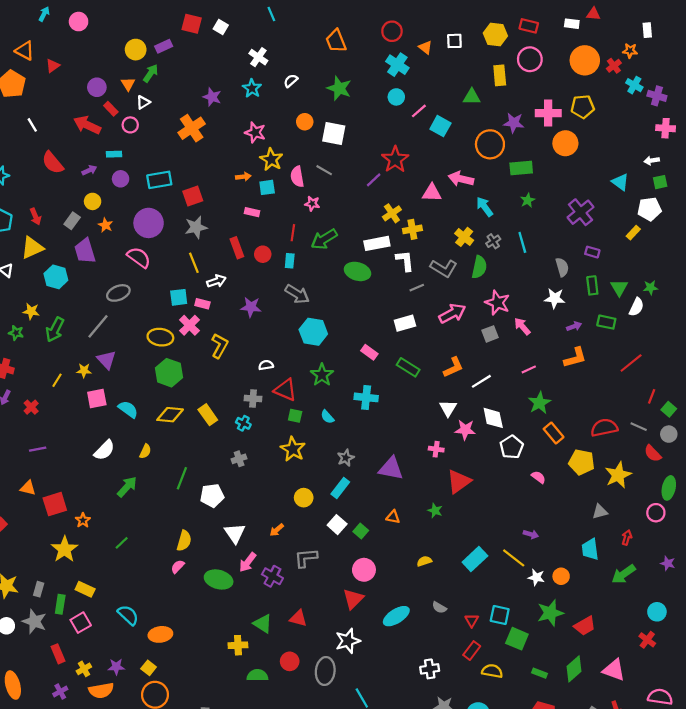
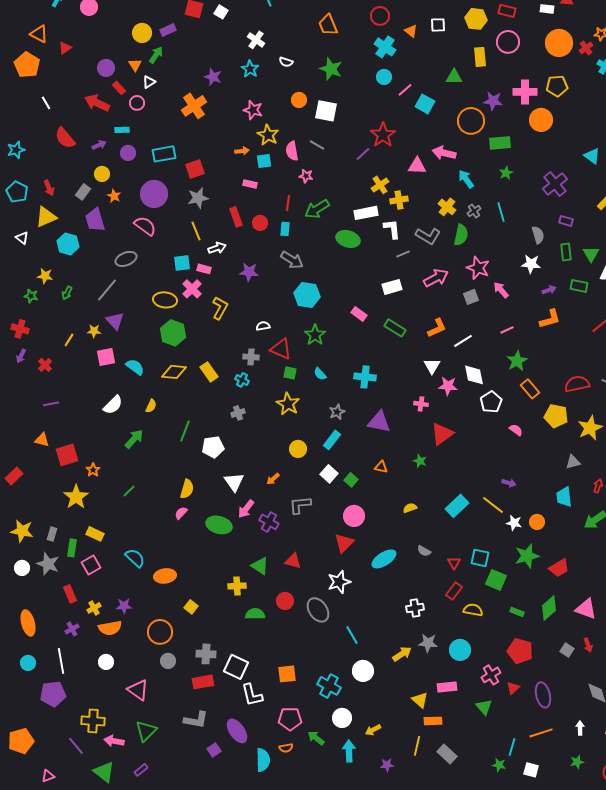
white semicircle: (291, 81) -> (286, 62), turned -120
green arrow: (55, 330) -> (67, 293), size x0.6
cyan cross: (366, 397) -> (365, 377), moved
yellow square: (149, 668) -> (191, 607), moved
gray ellipse: (325, 671) -> (318, 610), turned -40

